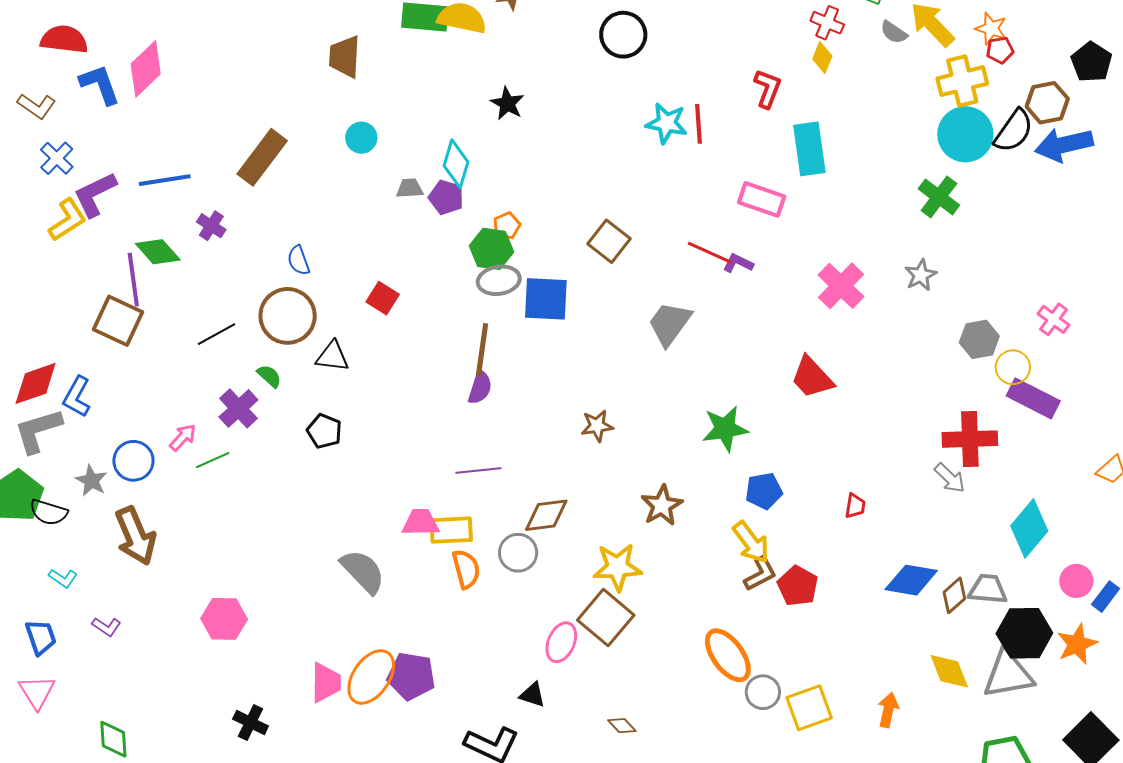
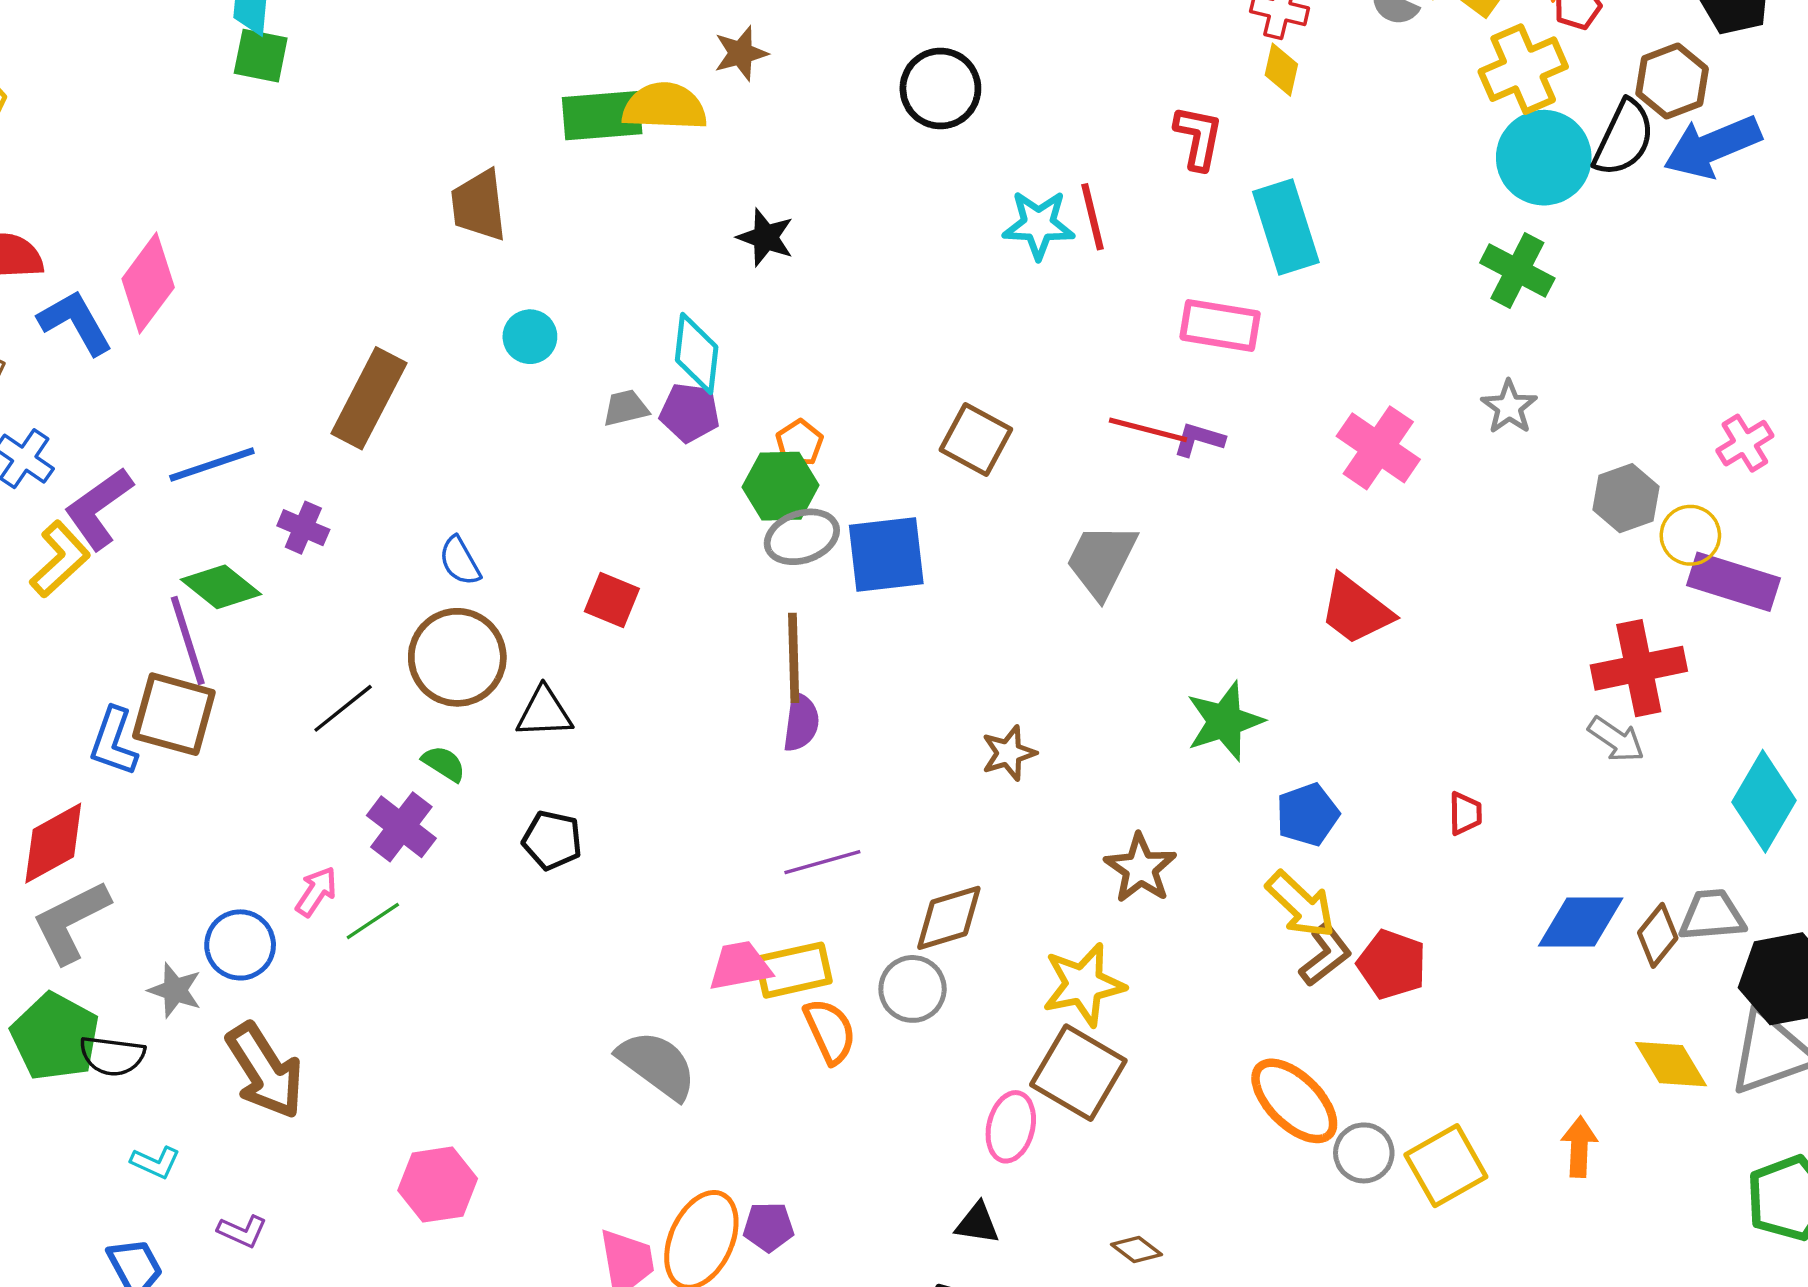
pink cross: (1053, 319) -> (1745, 443), turned 32
blue L-shape: (77, 397) -> (114, 742), moved
purple pentagon: (411, 676) -> (768, 1227), size x0.6

